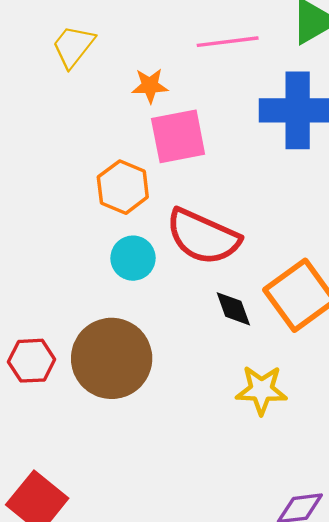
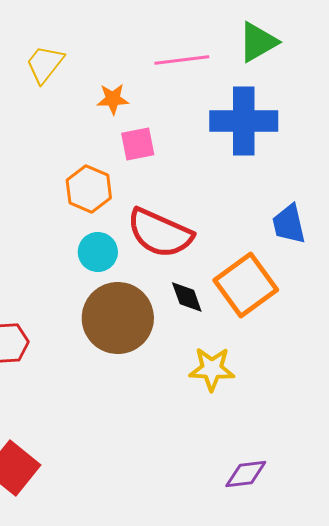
pink square: (178, 136) -> (138, 144), size x0.7
brown circle: (112, 358) -> (118, 318), moved

